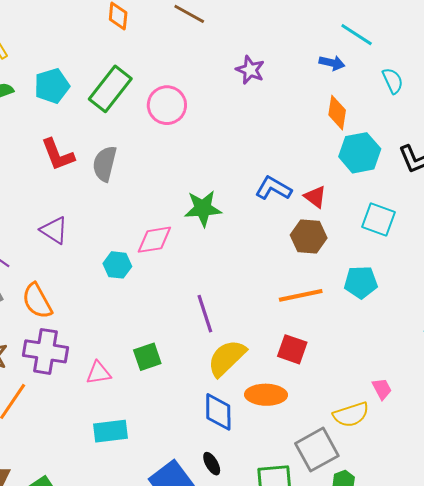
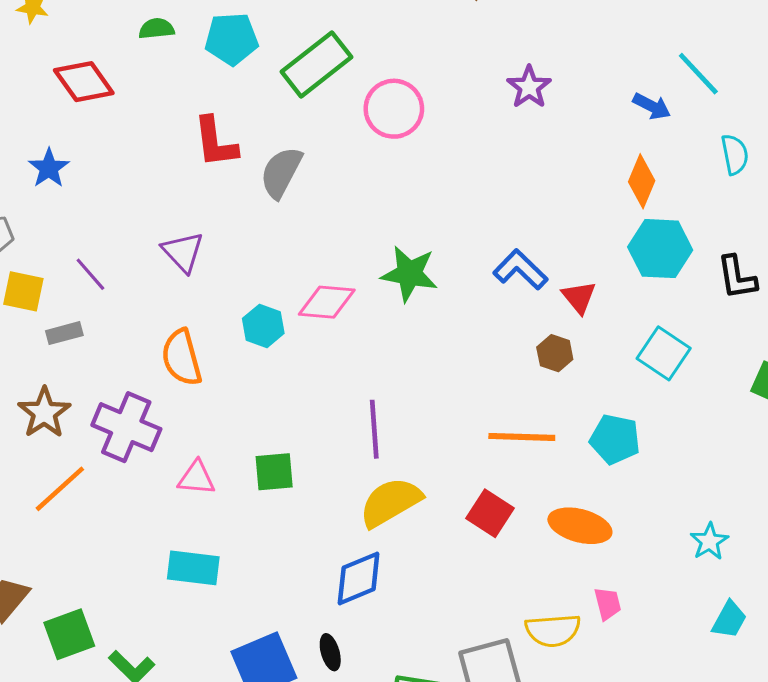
brown hexagon: (309, 237) -> (555, 353), size x0.7
orange semicircle: (37, 301) -> (182, 358), moved
orange ellipse: (266, 395) -> (580, 526), moved
blue diamond: (218, 412) -> (359, 578), turned 54

